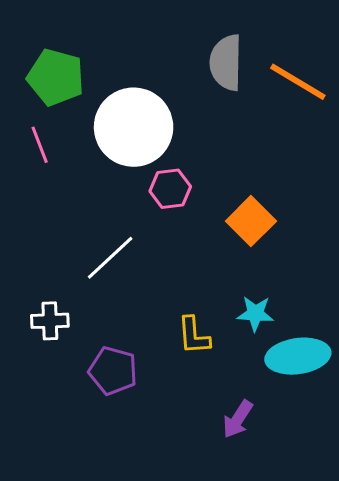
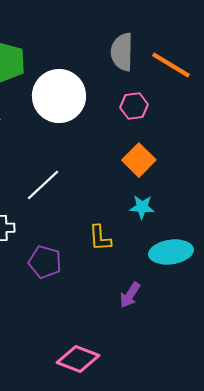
pink hexagon: (170, 189) -> (134, 106), moved
cyan star: (255, 314) -> (142, 207), moved

